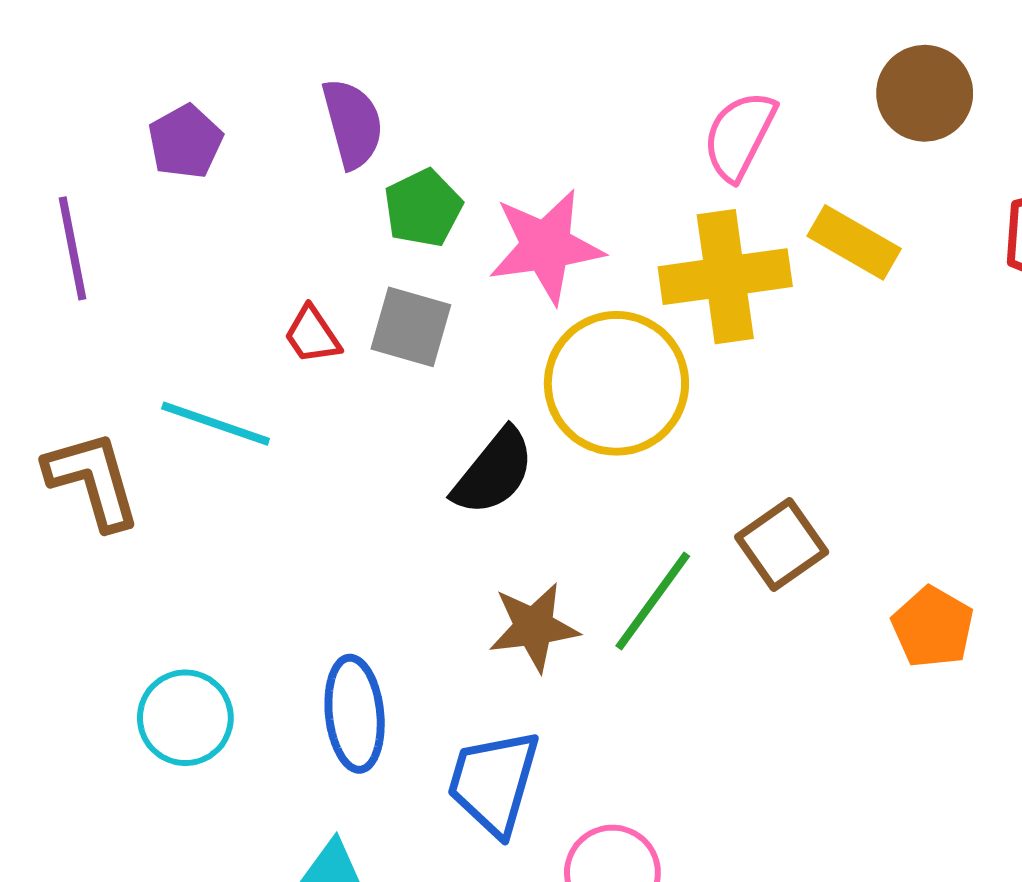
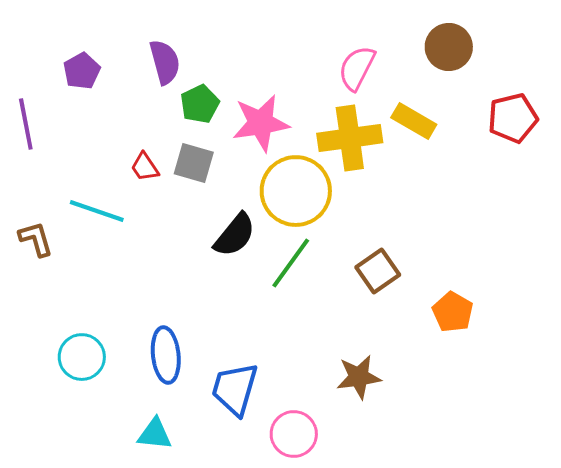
brown L-shape: (93, 480) -> (36, 239), size x0.7
green line: (653, 601) -> (291, 263), moved
brown star: (534, 627) -> (359, 377), moved

